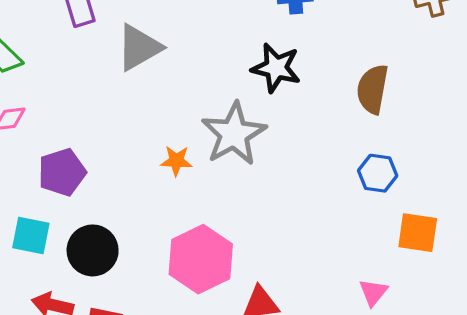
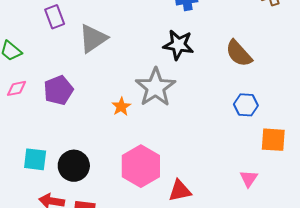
brown semicircle: (372, 89) -> (239, 53), turned -48
orange star: (176, 161) -> (121, 107), turned -30
purple pentagon: (62, 172) -> (58, 90), moved

